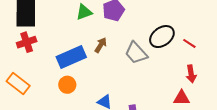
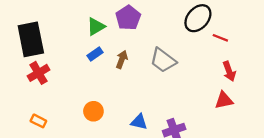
black ellipse: (162, 37) -> (198, 18), moved
blue rectangle: (71, 57) -> (95, 54), moved, size x0.5
orange rectangle: (18, 84) -> (38, 121), size x0.6

